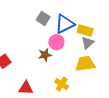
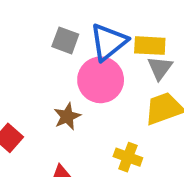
pink circle: (56, 42) -> (101, 80), size x1.5
brown star: (45, 55) -> (67, 116), moved

